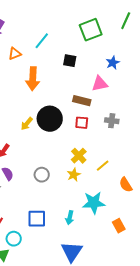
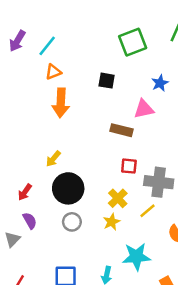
cyan line: (42, 41) -> (47, 46), moved
orange triangle: (15, 54) -> (53, 72), moved
black circle: (50, 119) -> (68, 188), moved
gray cross: (112, 121) -> (159, 182), moved, size x1.6
red square: (82, 123) -> (129, 166), moved

